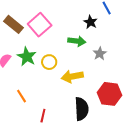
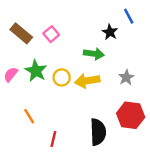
pink square: (40, 25) -> (51, 34), size x0.6
gray star: (100, 53) -> (126, 77), moved
yellow arrow: (72, 76) -> (87, 81), moved

